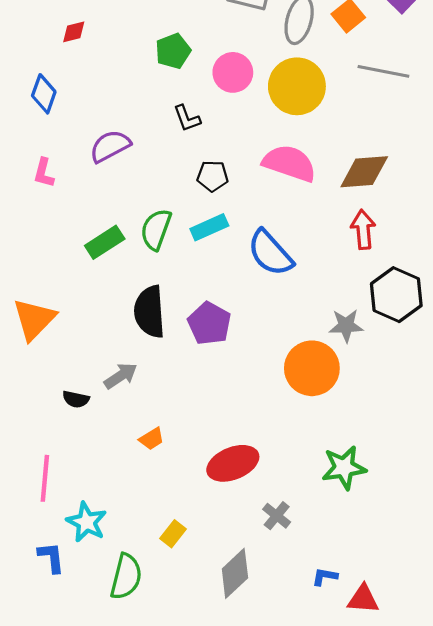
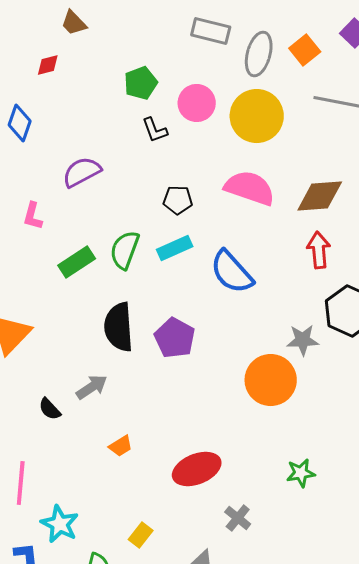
black L-shape: (187, 118) -> (155, 130), moved
pink L-shape: (44, 173) -> (33, 216), moved
black semicircle: (76, 399) -> (50, 409), turned 35
green star: (344, 468) -> (301, 473), size x0.7

